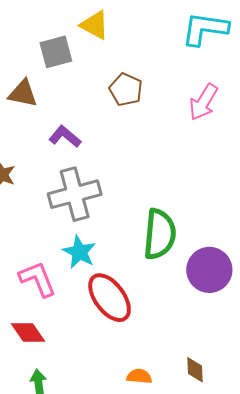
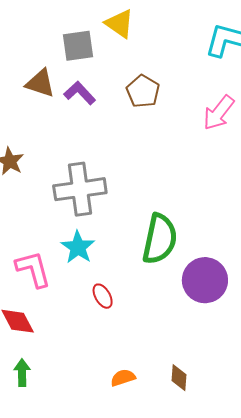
purple L-shape: (65, 137) -> (80, 93), moved
red ellipse: (110, 298) -> (103, 296), size x0.5
orange semicircle: (139, 376) -> (123, 378), turned -30

